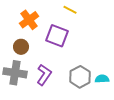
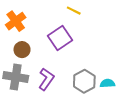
orange cross: (29, 20) -> (16, 21), moved
purple square: (57, 36) -> (60, 38), turned 35

